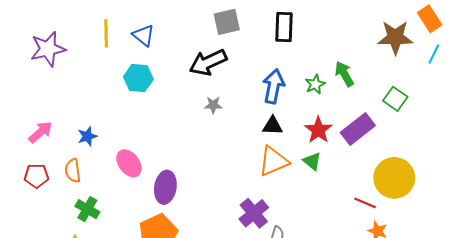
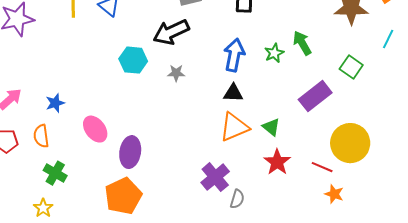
cyan line: (434, 54) -> (388, 39), moved
cyan hexagon: (138, 78) -> (133, 60), moved
red star: (318, 130) -> (277, 162), moved

